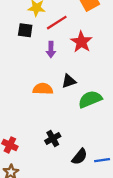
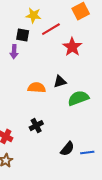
purple arrow: (51, 50) -> (14, 52), moved
black cross: (53, 138) -> (36, 126), moved

